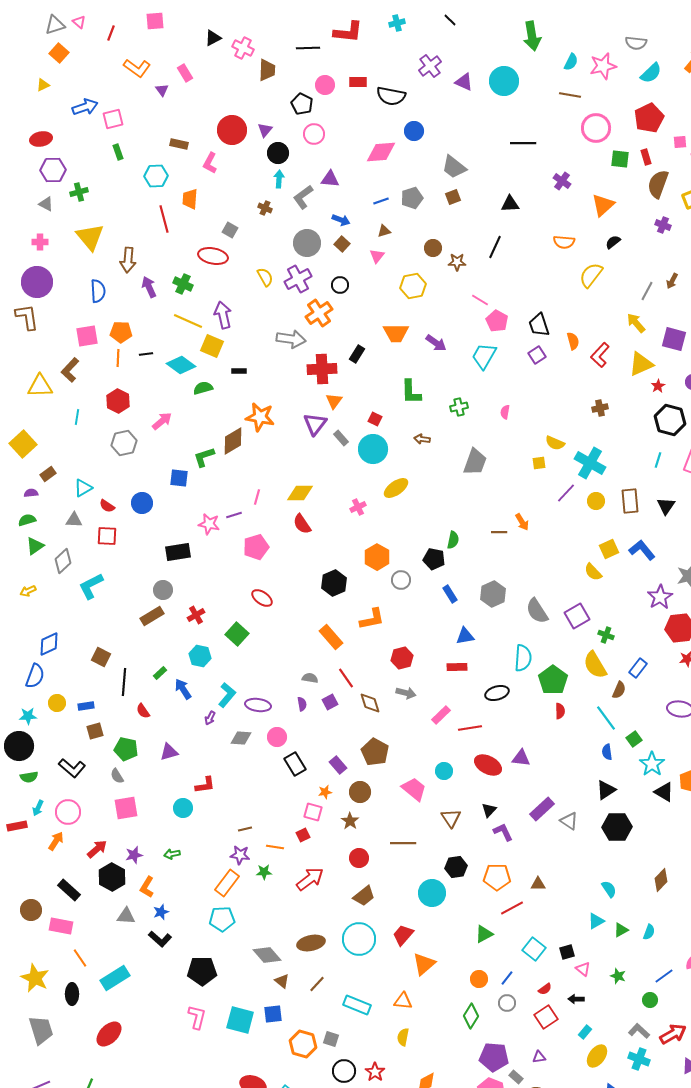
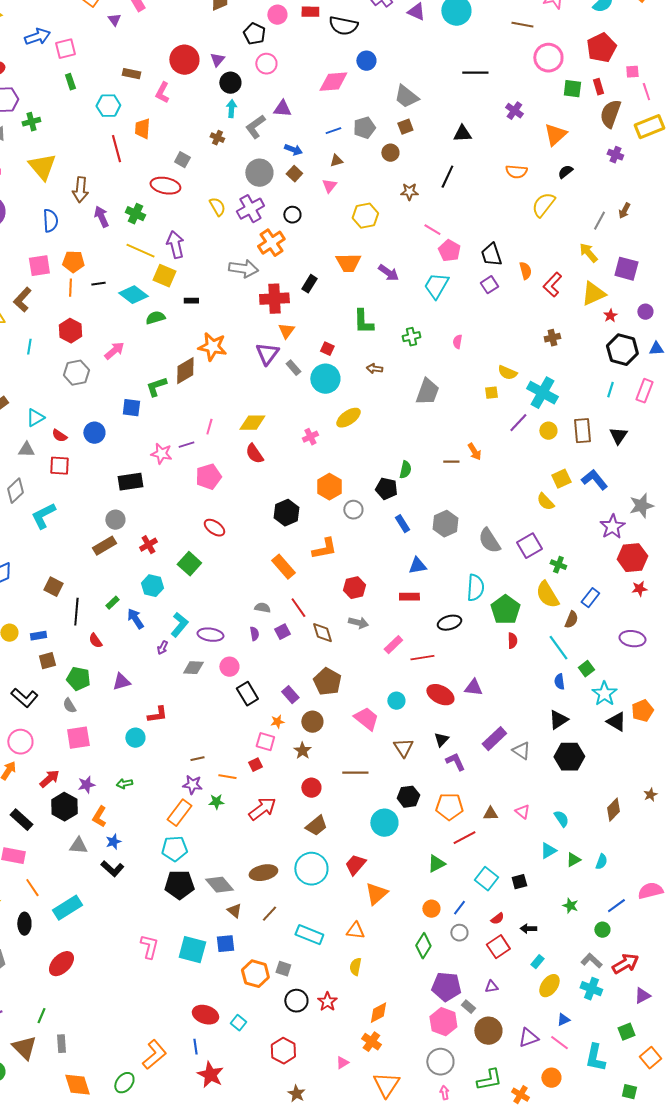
brown circle: (433, 248) -> (390, 153), moved
pink triangle: (583, 969) -> (522, 812), moved
black pentagon: (202, 971) -> (179, 885), moved

